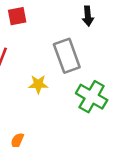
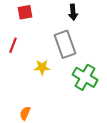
black arrow: (88, 16) -> (73, 12), moved

